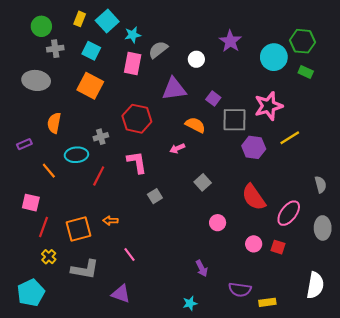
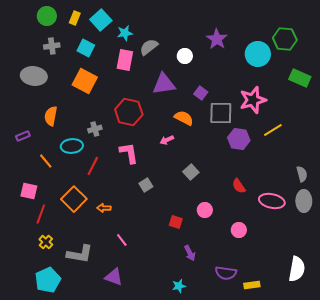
green circle: (41, 26) -> (47, 16), moved
green rectangle: (306, 72) -> (300, 78), moved, size x1.5
red semicircle: (254, 197) -> (239, 186), size x0.6
pink ellipse: (289, 213) -> (272, 201), turned 65
gray ellipse: (323, 228) -> (304, 201), moved
orange square: (79, 229) -> (74, 199), moved, turned -30
red square: (278, 247) -> (176, 222), moved
cyan pentagon: (31, 293) -> (48, 280), moved

